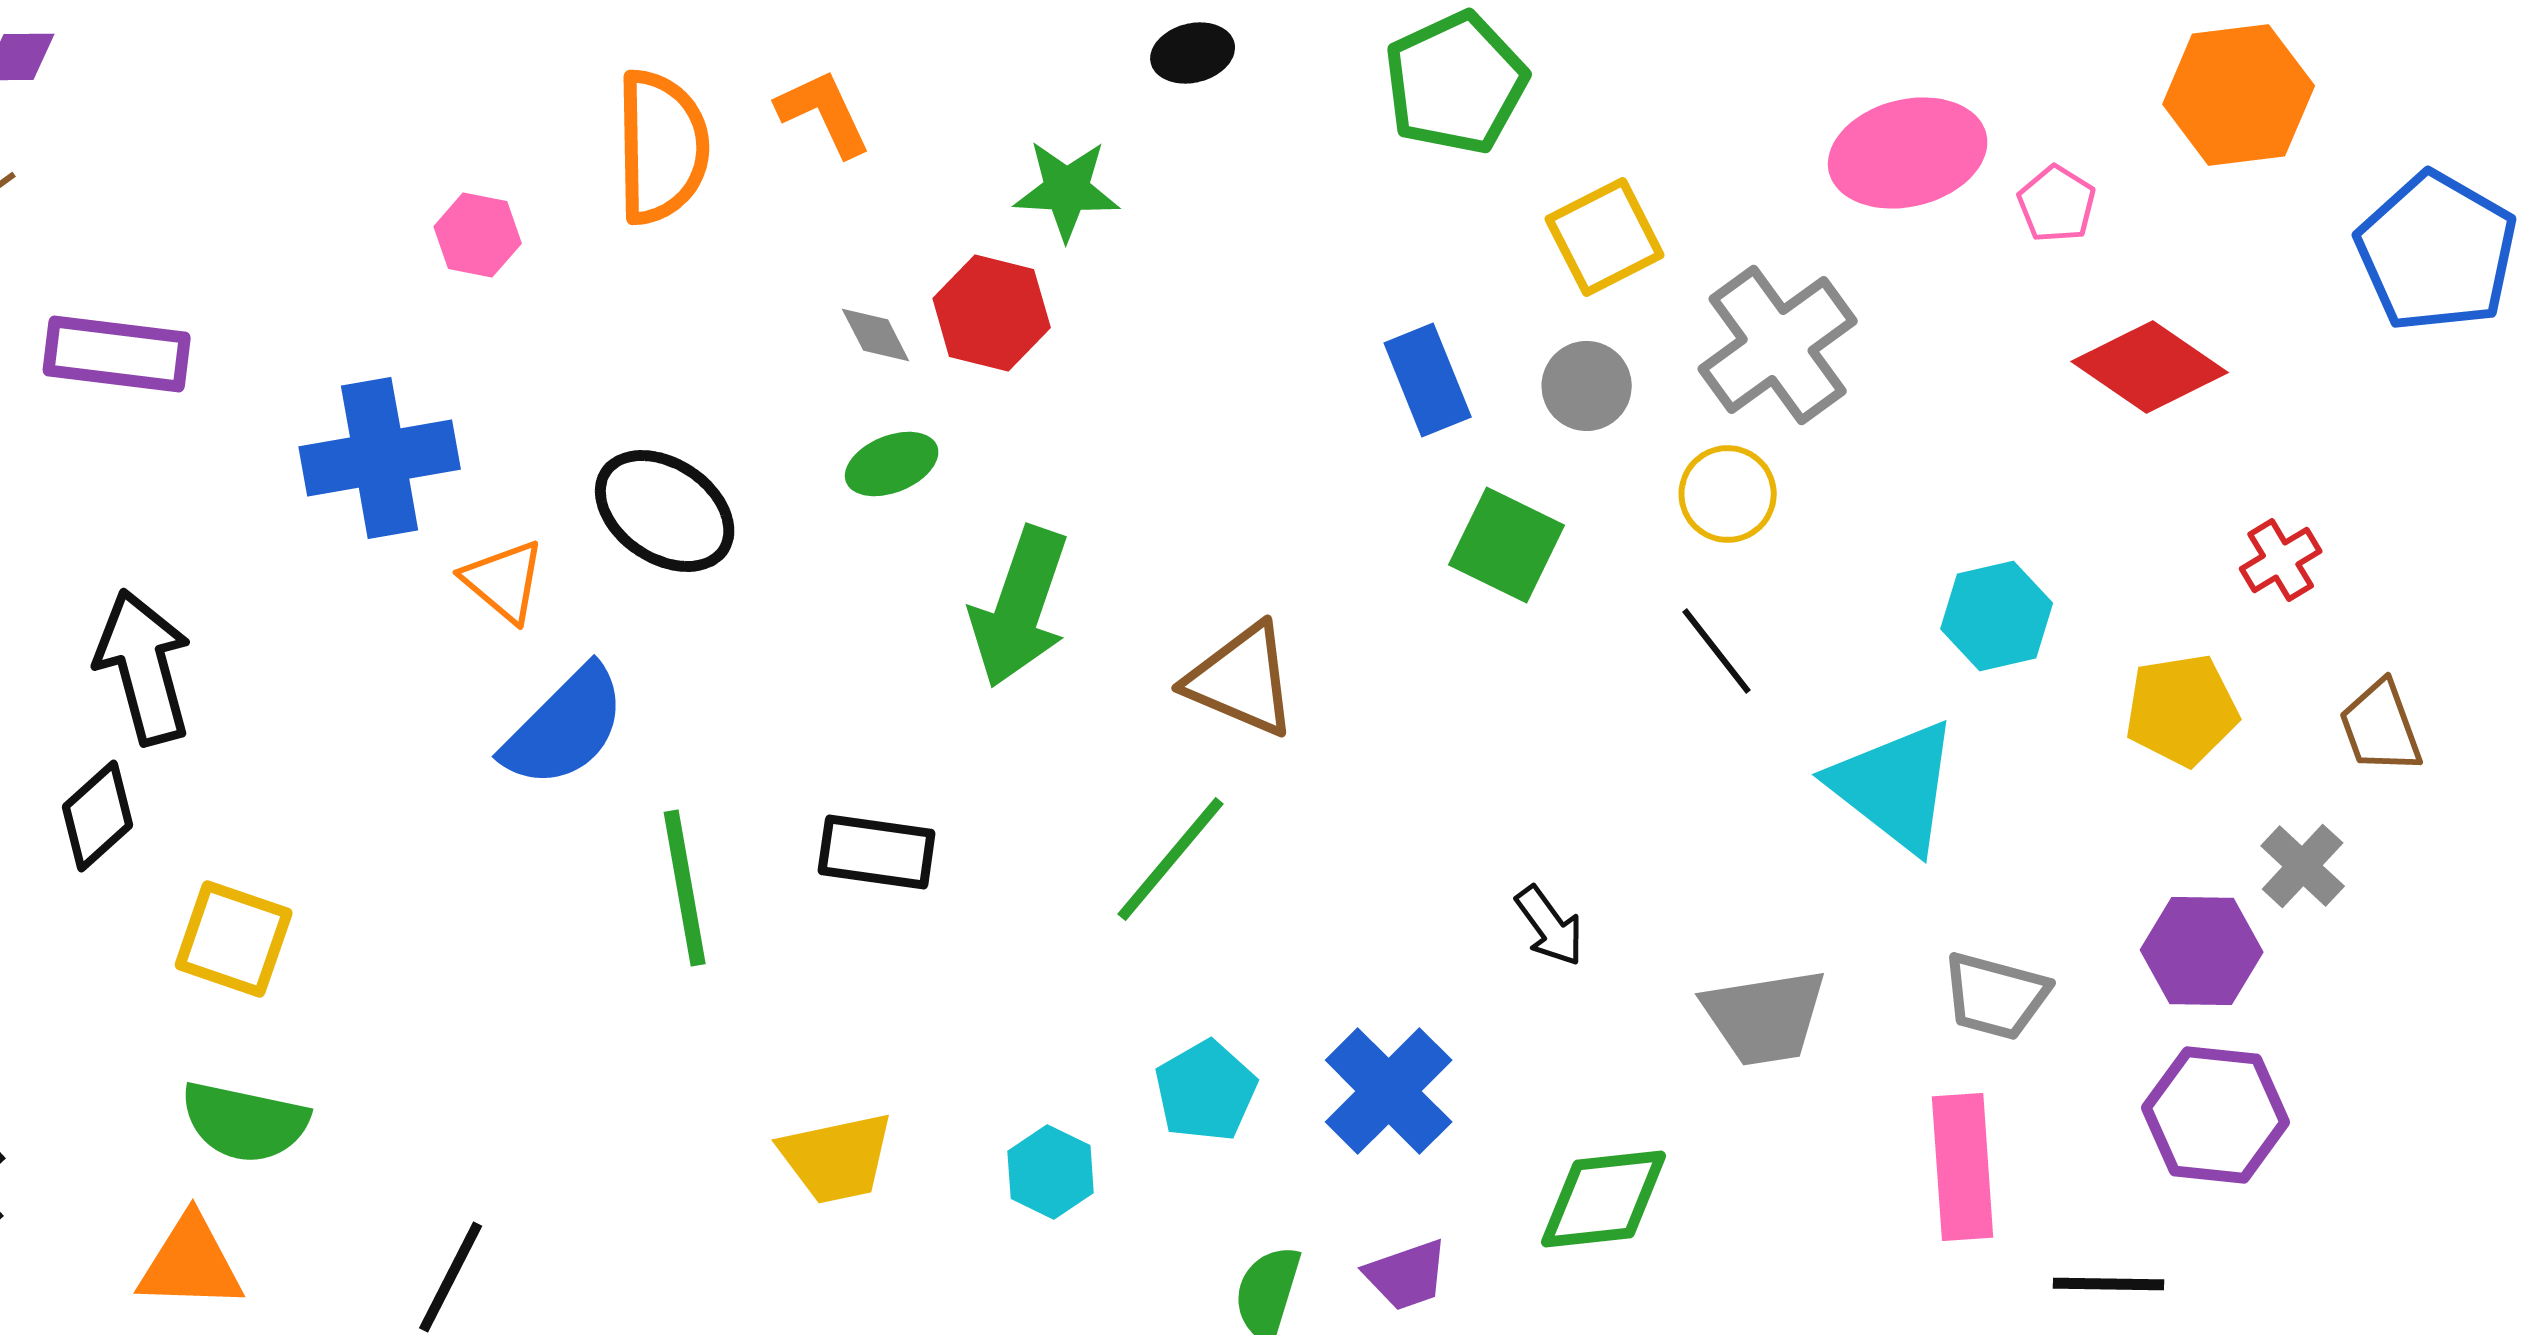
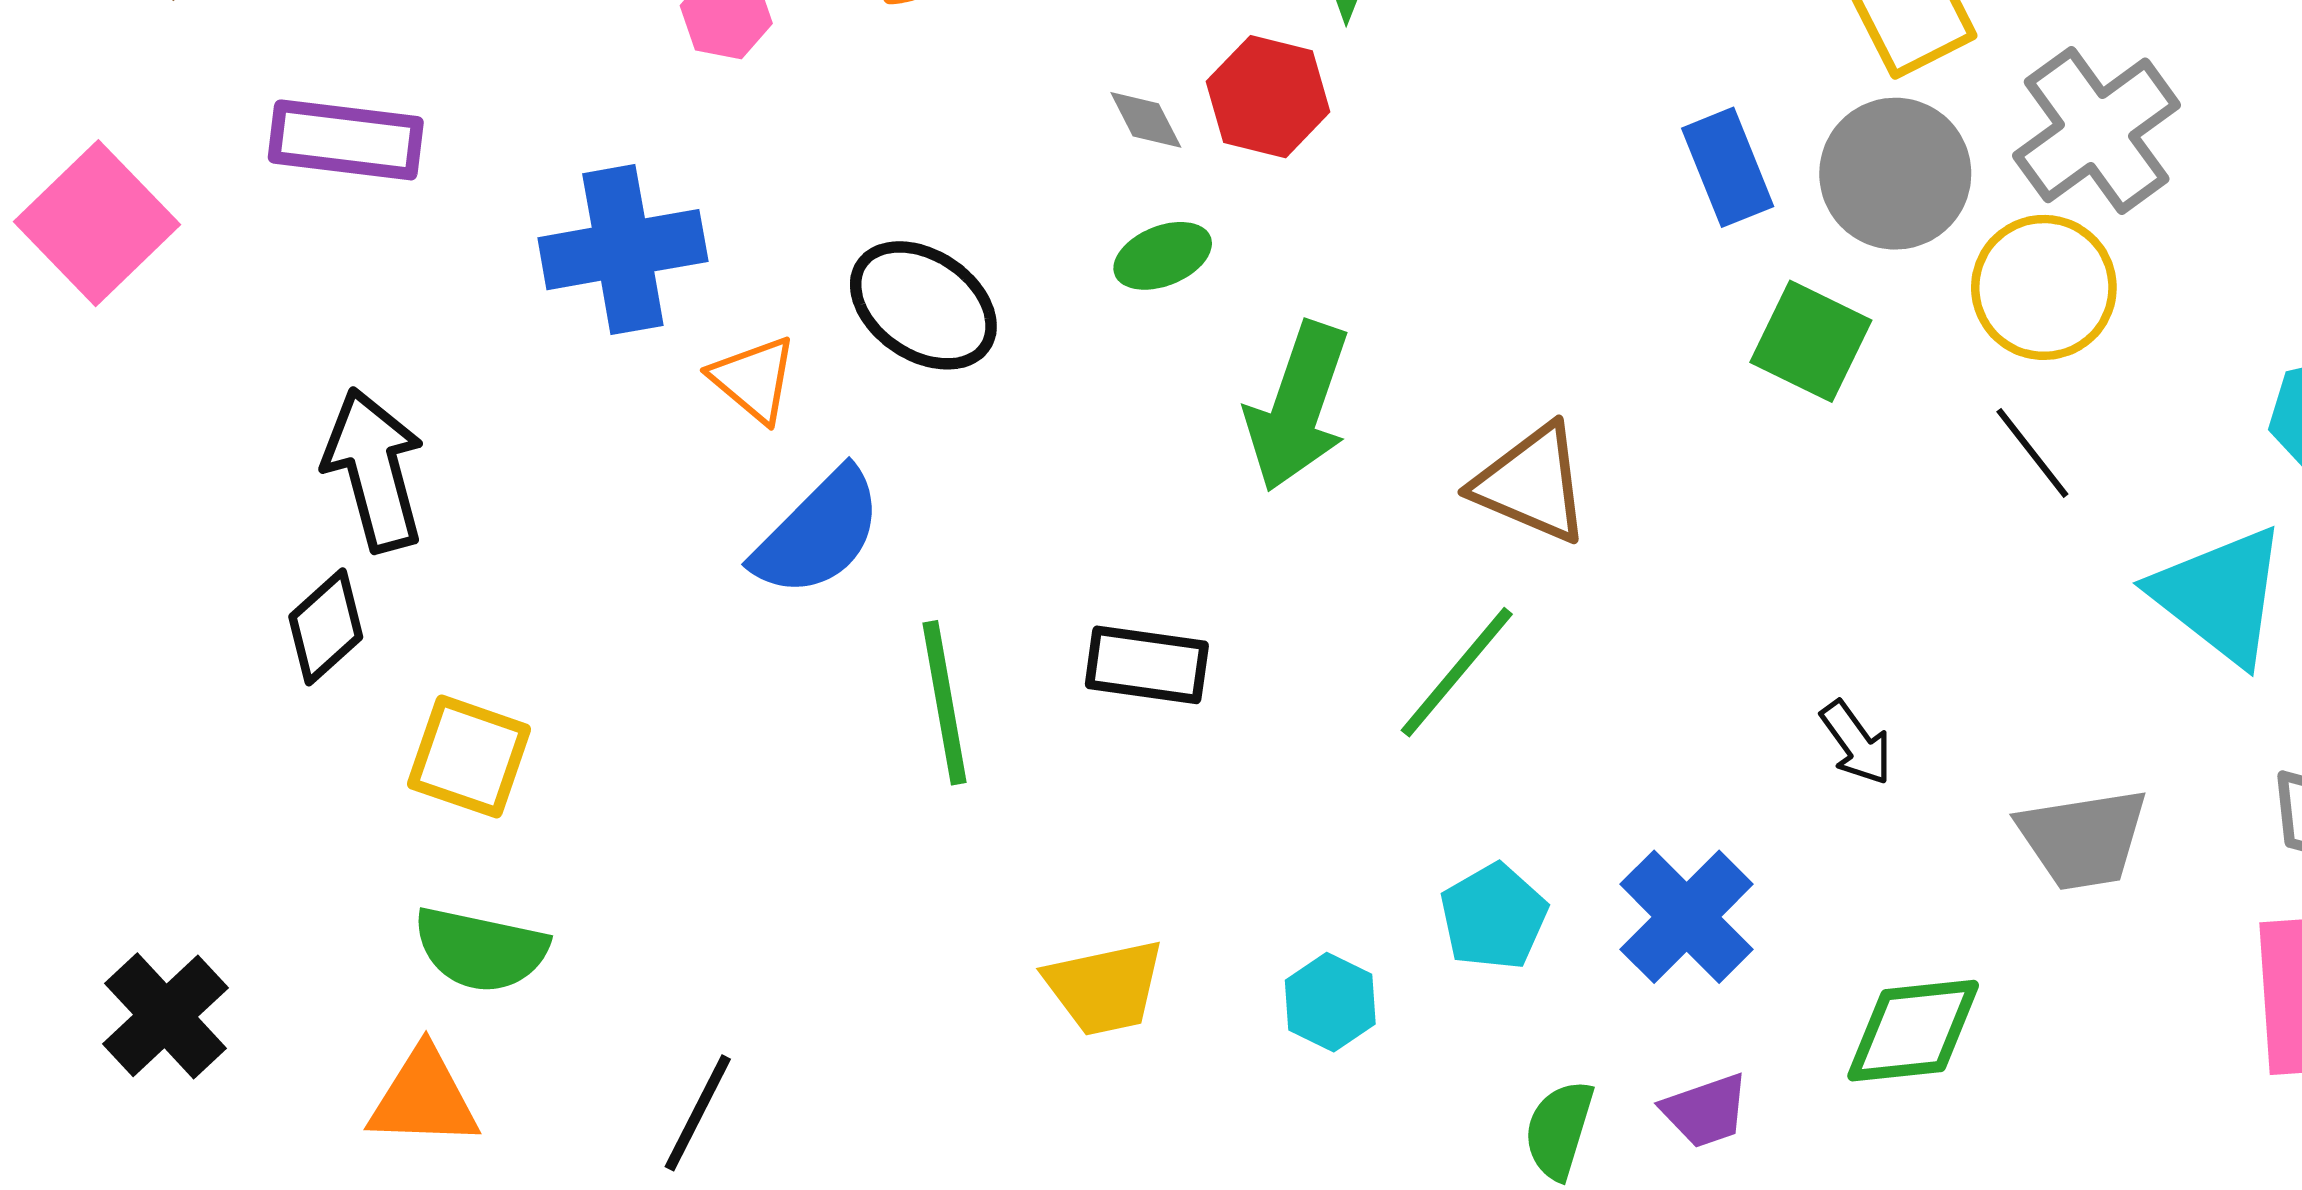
gray circle: (1587, 386) -> (1895, 174), size x1.6
yellow circle: (1728, 494) -> (2044, 287), size x1.4

